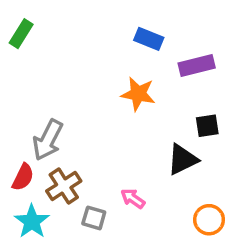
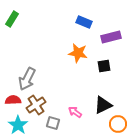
black square: (207, 126) -> (104, 66), moved
black triangle: (182, 159) -> (103, 105), moved
red semicircle: (23, 177) -> (13, 100), turned -119

